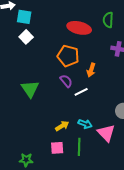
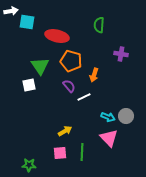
green semicircle: (108, 20) -> (99, 25), moved
red ellipse: (79, 28) -> (57, 36), moved
white square: (26, 37) -> (29, 85), moved, turned 32
green triangle: (30, 89) -> (40, 66), moved
cyan arrow: (85, 124) -> (108, 117), moved

